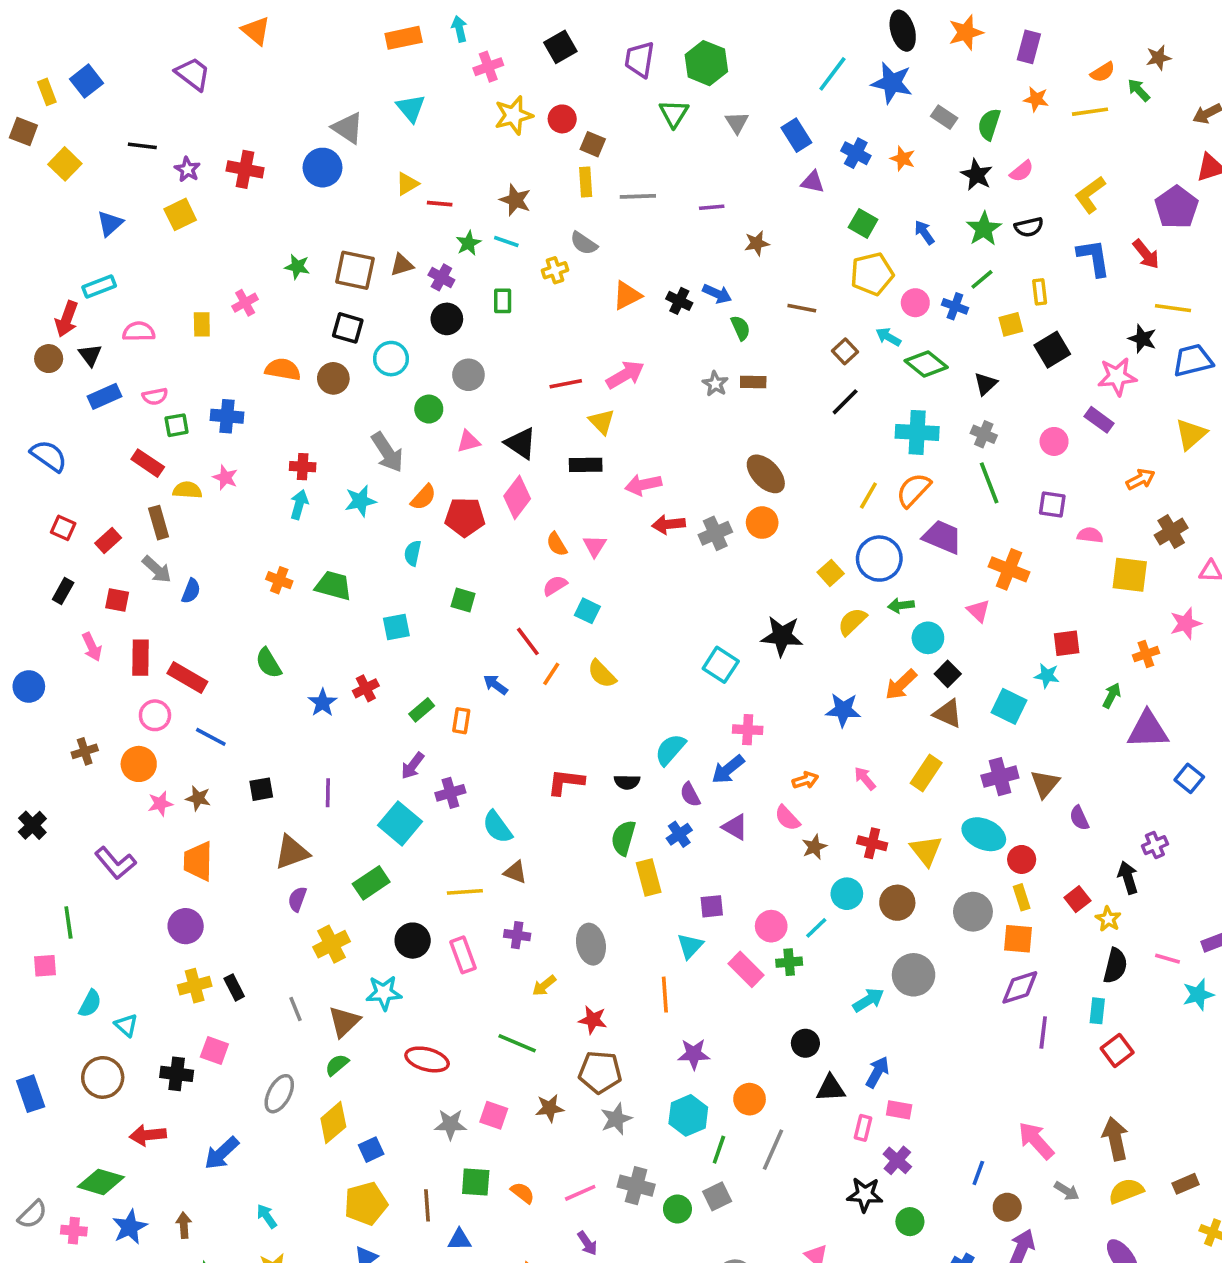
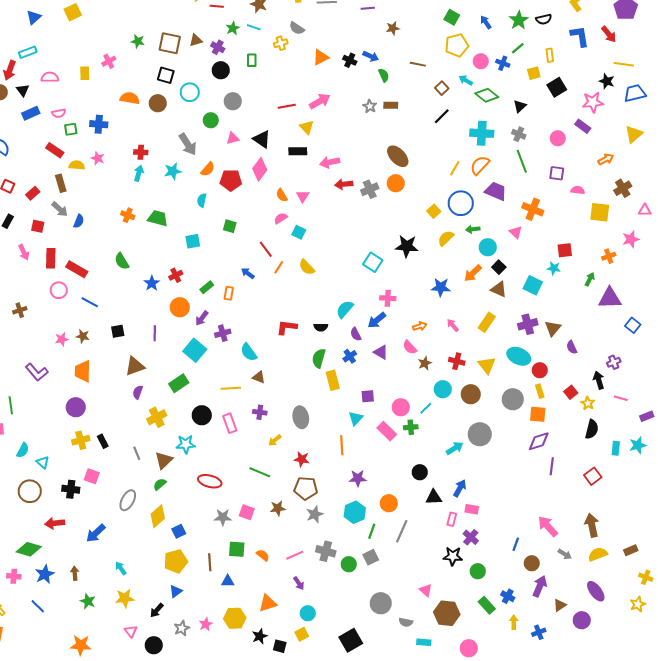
orange circle: (139, 764) -> (180, 307), moved
pink line: (1168, 959) -> (621, 398), moved
cyan rectangle: (1097, 1011) -> (616, 448), moved

